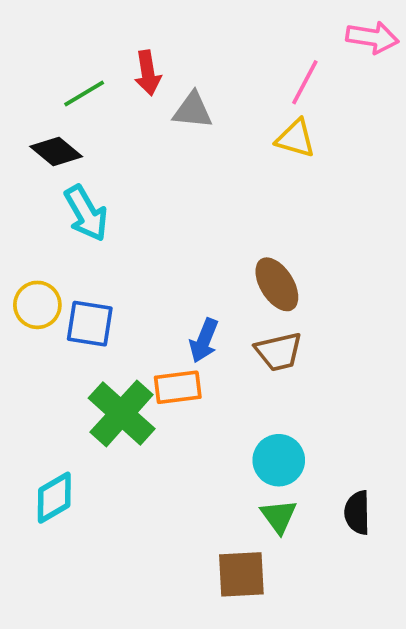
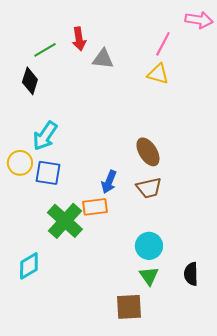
black diamond: (56, 152) -> (30, 81), turned 68
cyan arrow: (86, 213) -> (45, 136), moved, turned 64

